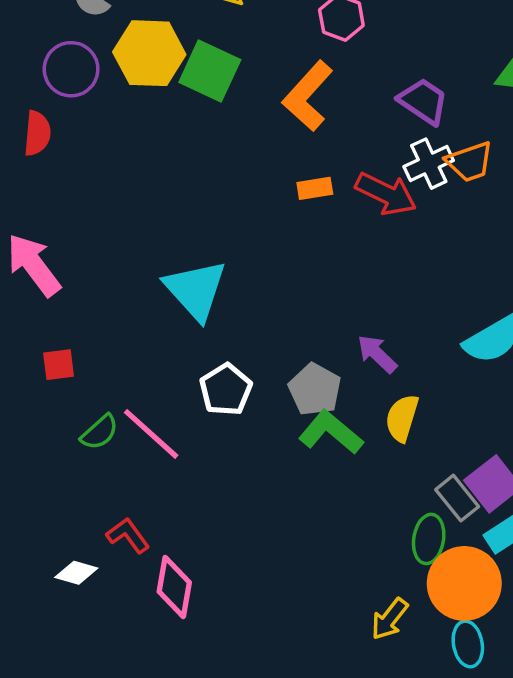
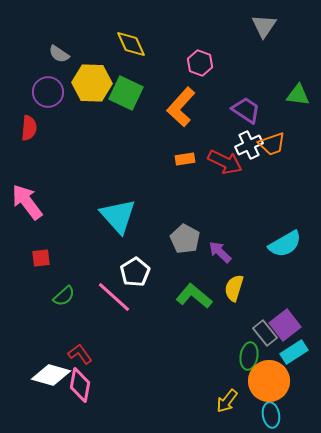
gray pentagon: (315, 389) -> (185, 239), moved
pink line: (151, 434) -> (114, 297), moved
white diamond: (76, 573) -> (51, 375), size x1.6
pink diamond: (174, 587) -> (80, 385), moved

